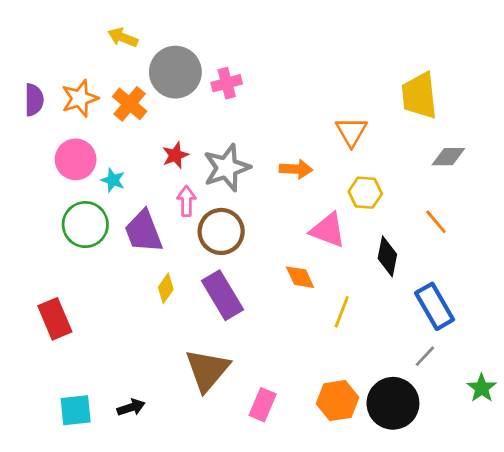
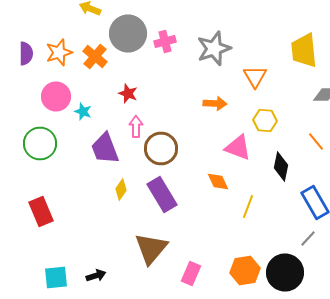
red star: (175, 155) -> (128, 94), turned -30
gray star: (227, 168) -> (214, 48), moved
green circle: (85, 225) -> (40, 144), moved

